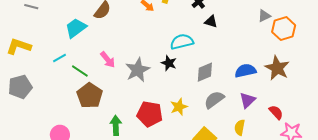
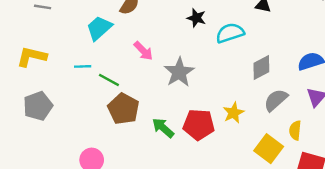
cyan line: (59, 58) -> (83, 66), turned 32
pink arrow: (108, 60) -> (143, 51), moved
black star: (169, 63) -> (196, 18), moved
green arrow: (116, 125) -> (163, 128), moved, turned -42
yellow semicircle: (240, 127) -> (295, 130), moved

